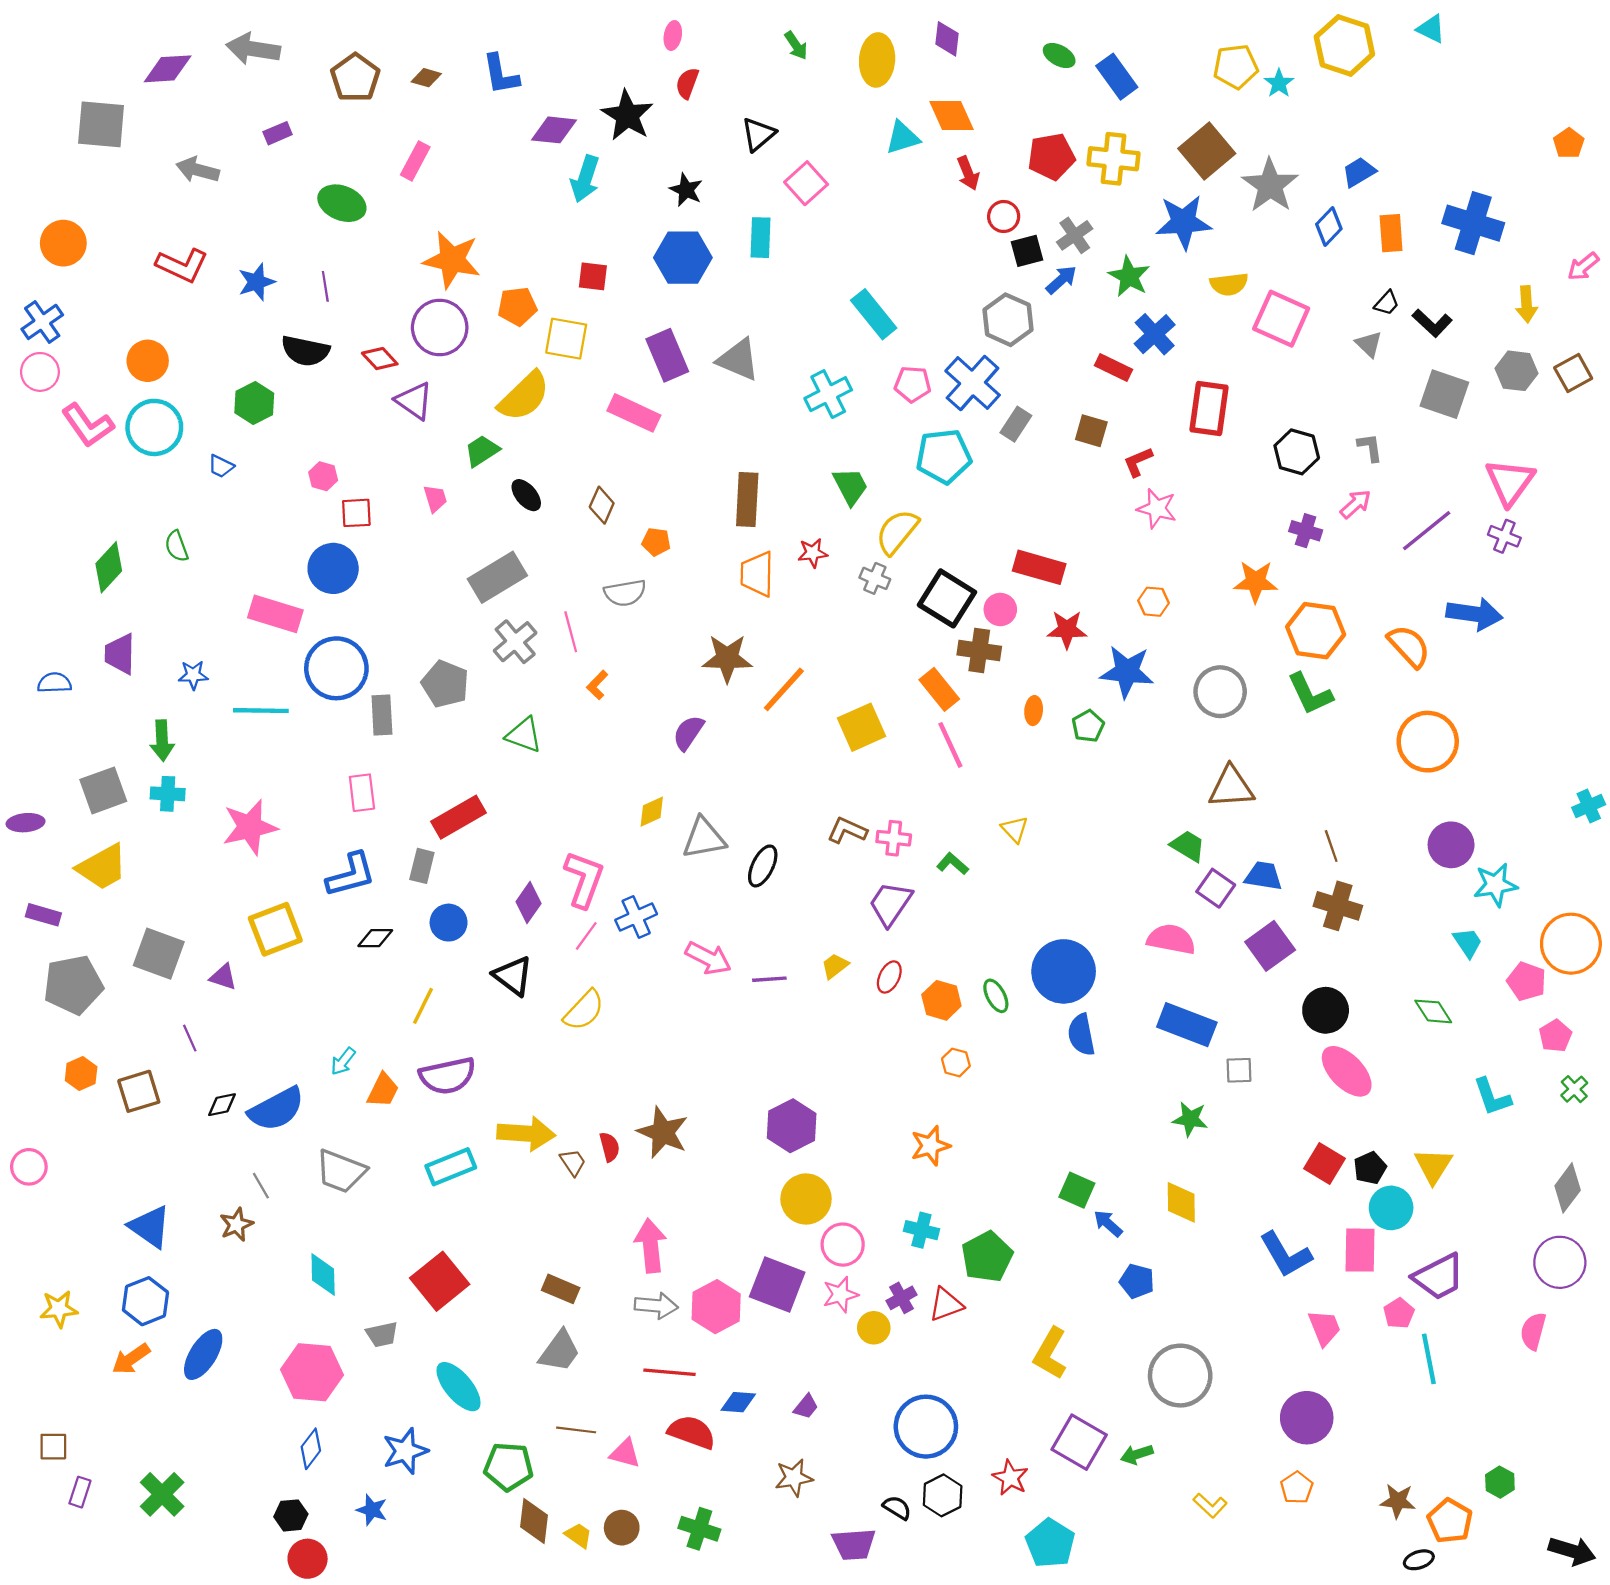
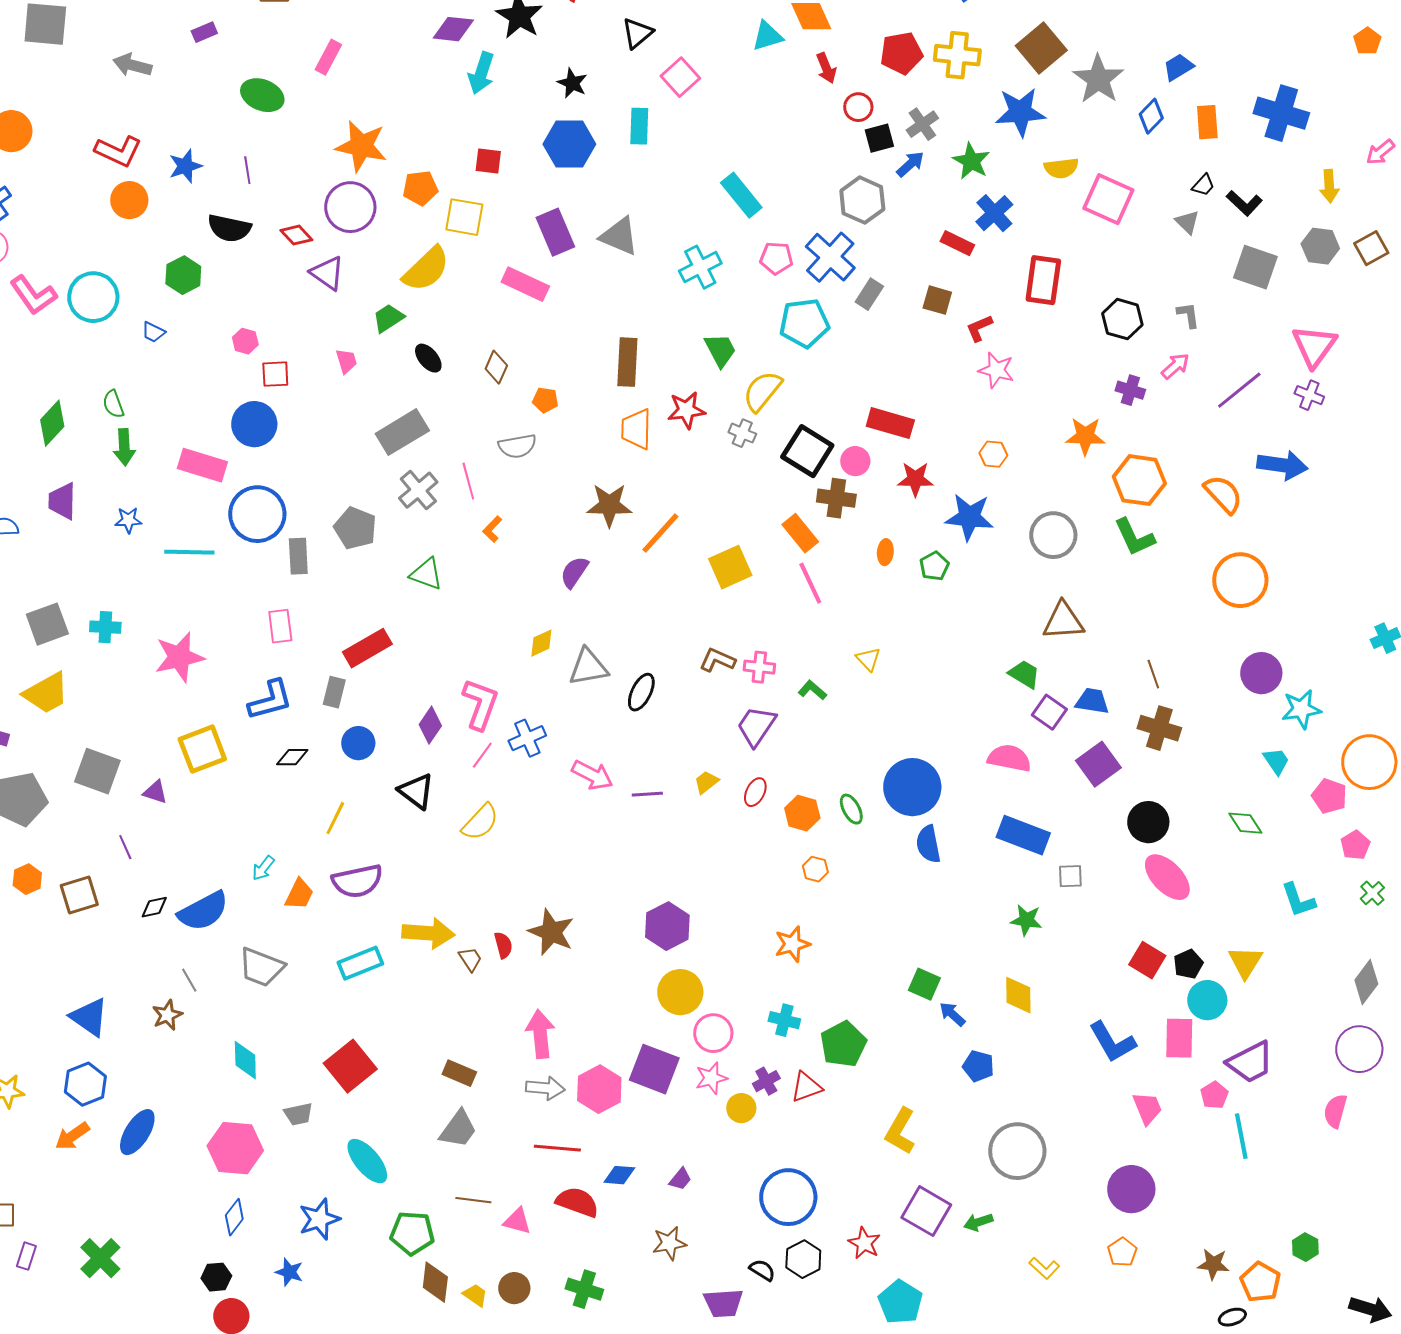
orange circle: (148, 361) -> (129, 200), moved
red star: (813, 553) -> (686, 410), size x1.4
green arrow: (162, 740) -> (124, 447), moved

